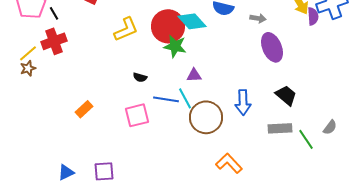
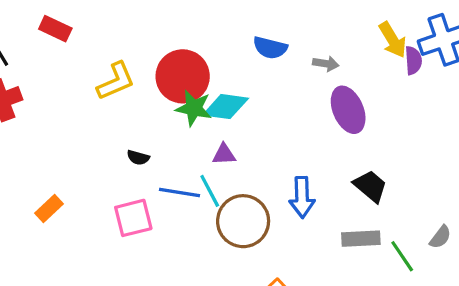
cyan diamond: (192, 21) -> (226, 107), moved, turned -40

